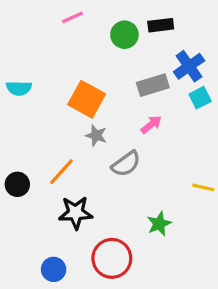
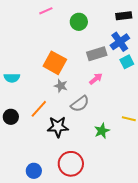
black rectangle: (161, 25) -> (124, 16), moved
cyan semicircle: (19, 88) -> (12, 78), moved
black star: (76, 213) -> (58, 127), moved
green star: (159, 224) -> (102, 131), moved

